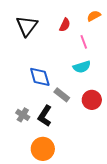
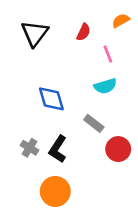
gray rectangle: (62, 95) -> (94, 123), moved
red circle: (92, 100) -> (118, 149), moved

